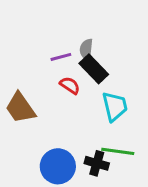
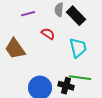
purple line: (61, 57) -> (28, 14), moved
black rectangle: (94, 69) -> (76, 16), moved

